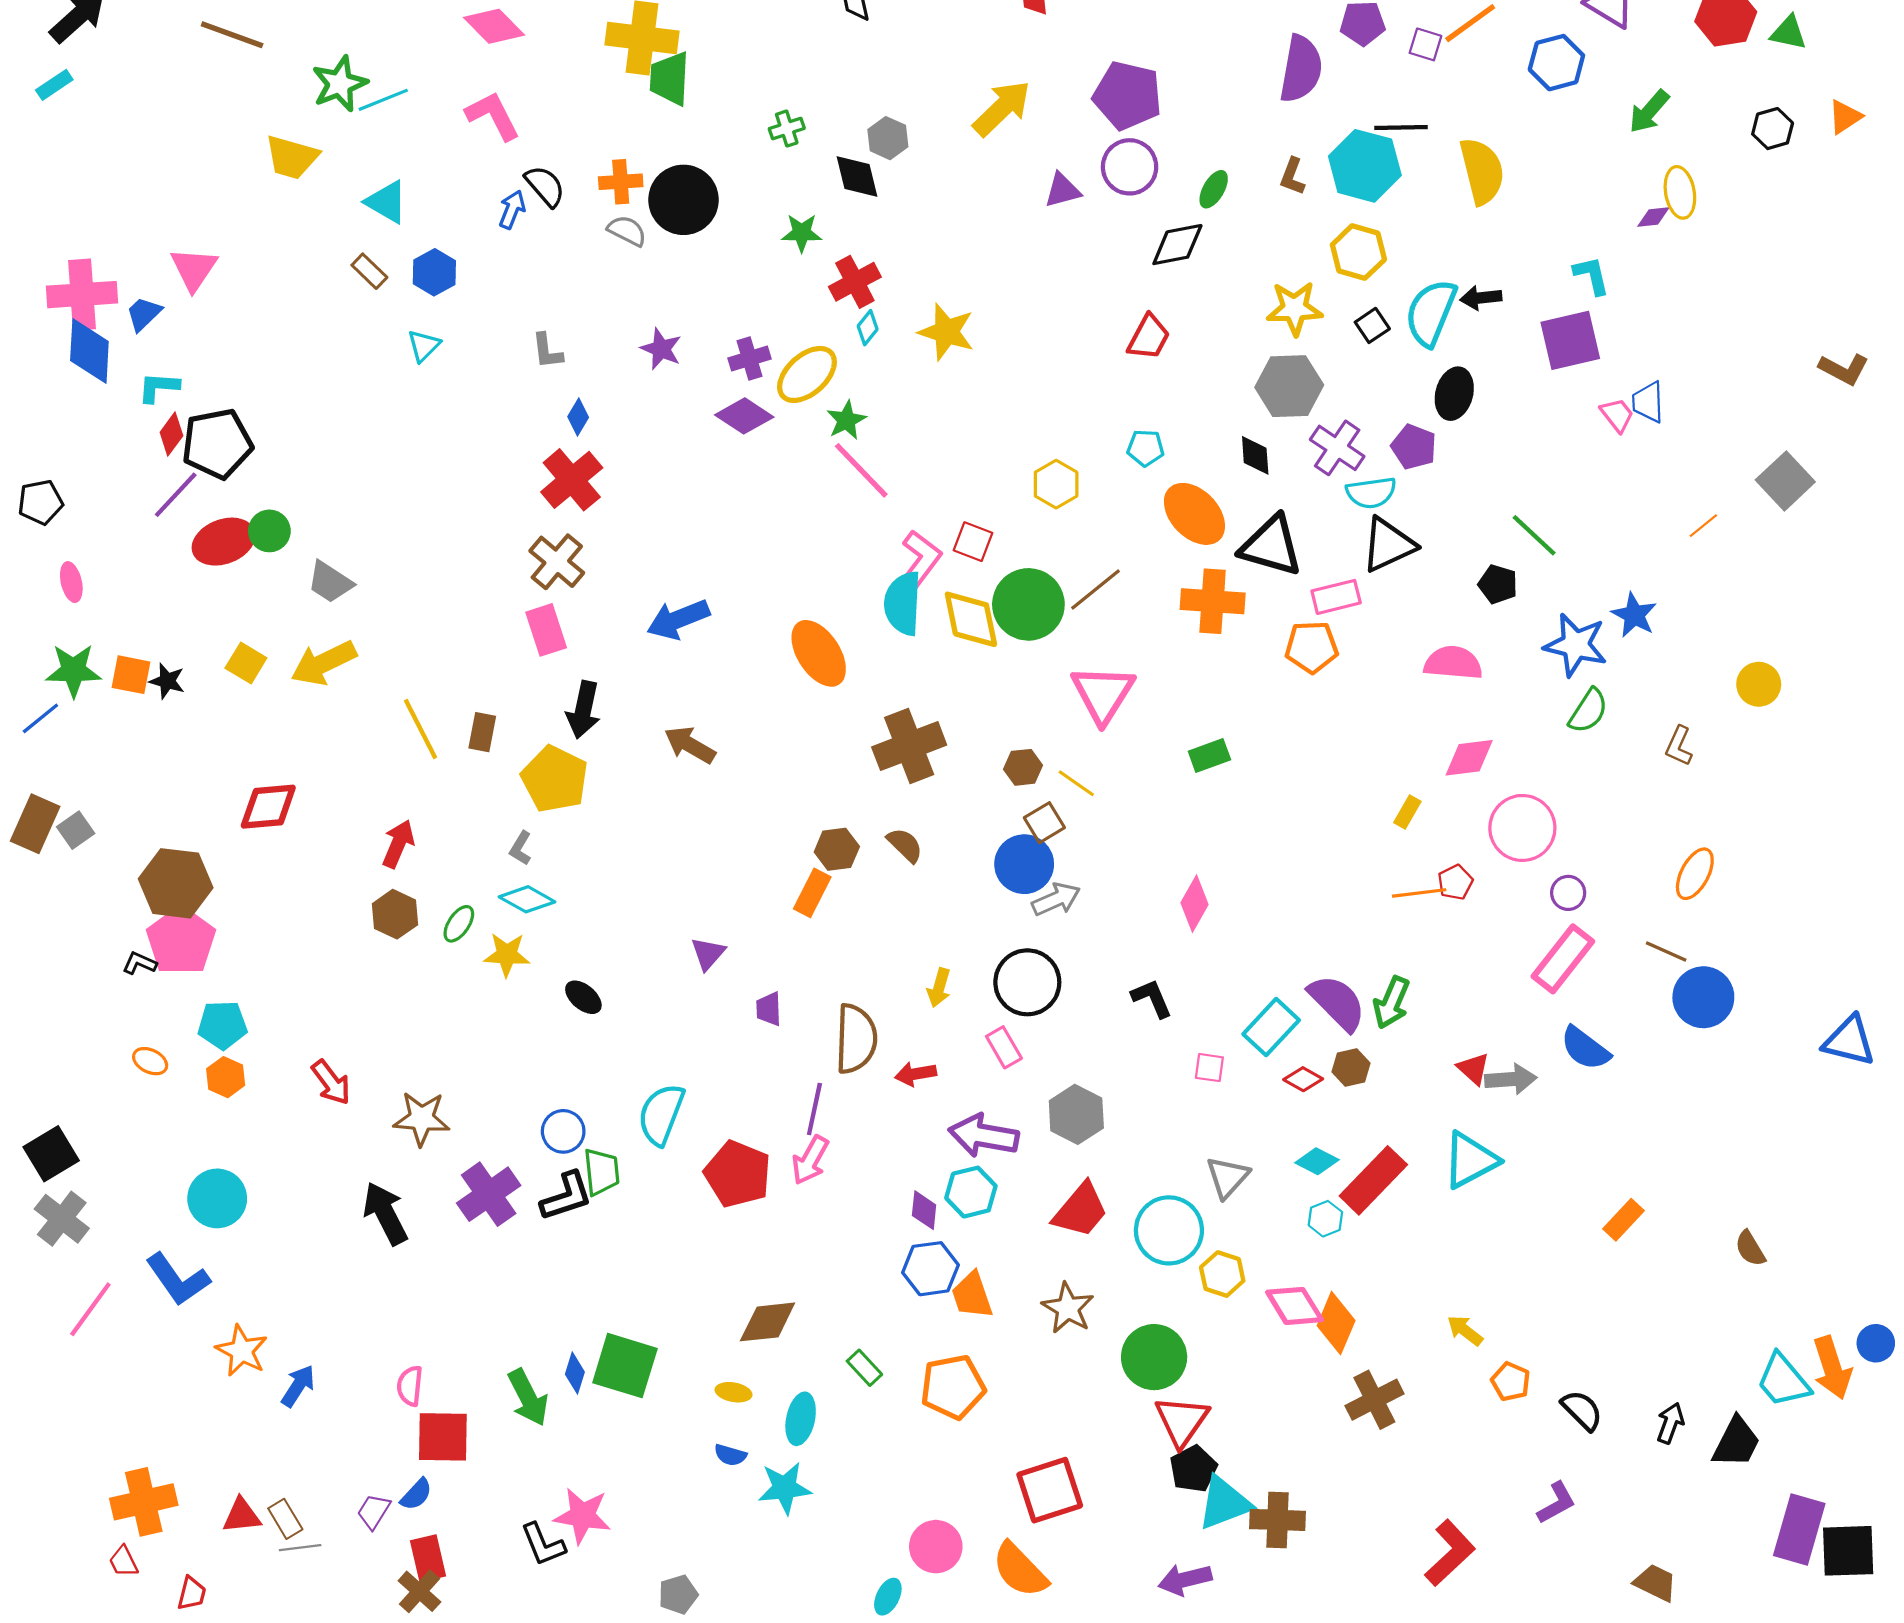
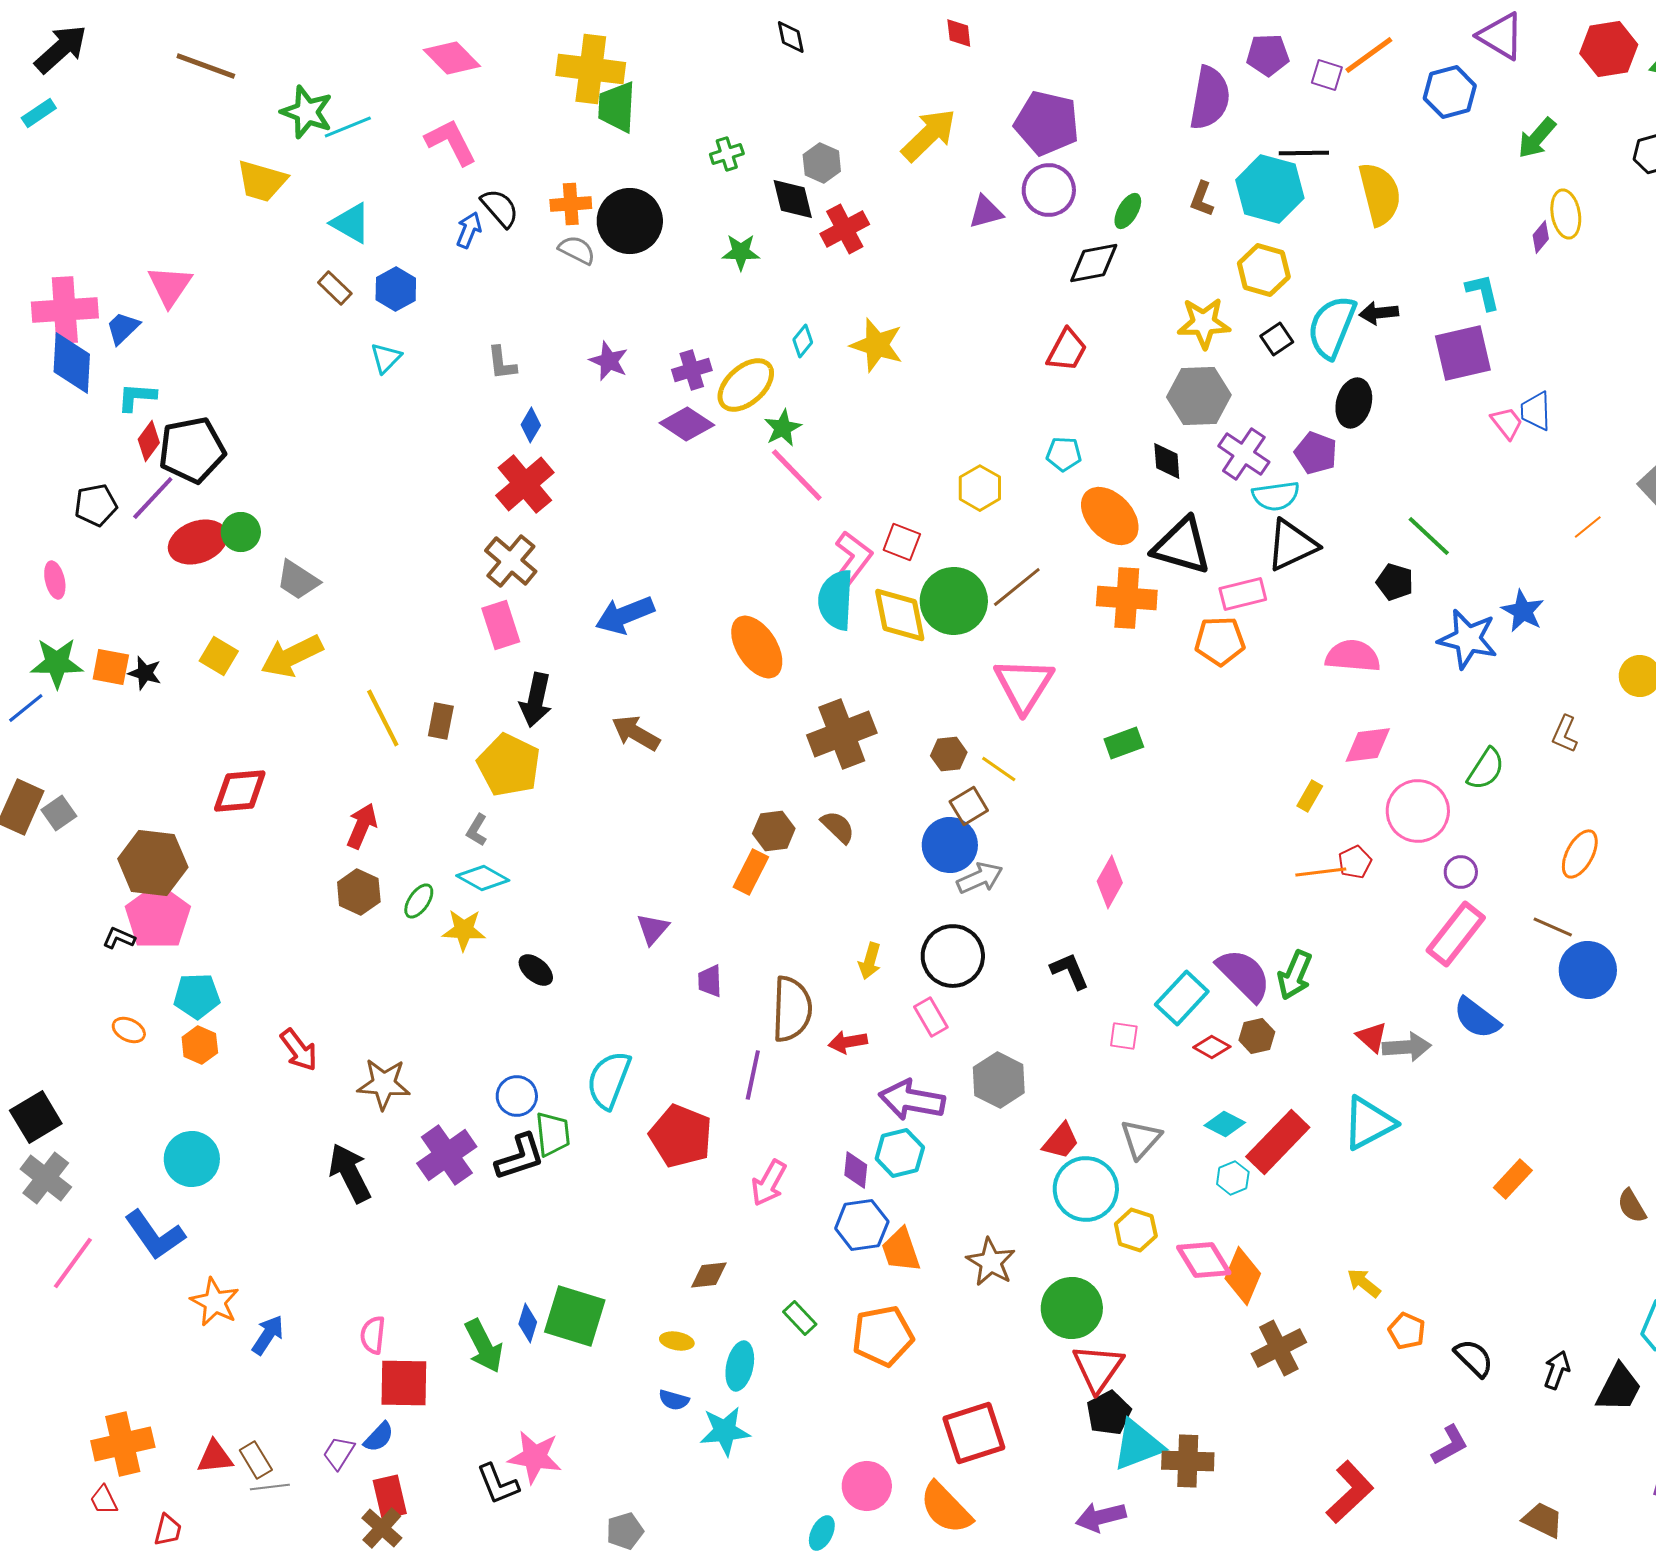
green star: (340, 84) -> (307, 112), turned -30
purple diamond: (1653, 217) -> (1541, 237), turned -44
red cross: (855, 282) -> (845, 229), moved
black pentagon: (40, 502) -> (96, 505), moved
green semicircle: (1588, 711) -> (1486, 769), moved
pink arrow: (810, 1160) -> (769, 1183), moved
red trapezoid: (1081, 1210) -> (1061, 1141), moved, size x0.7
brown diamond: (768, 1322) -> (709, 1275), size x0.7

